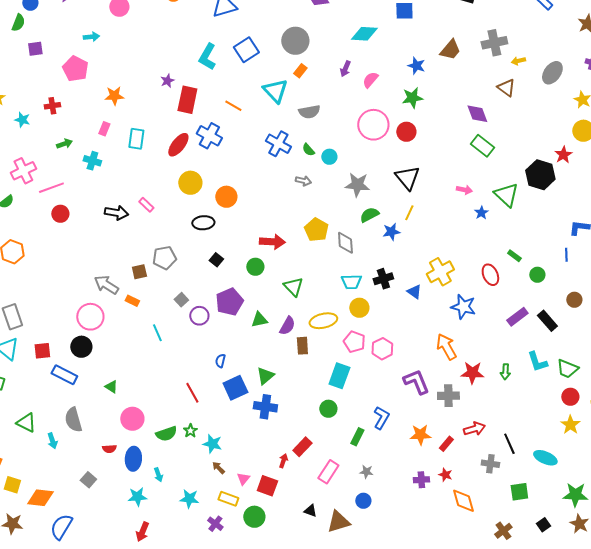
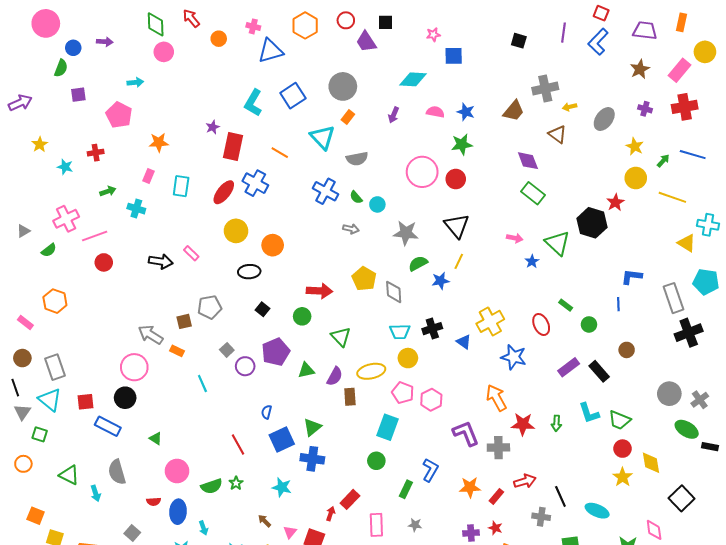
brown trapezoid: (450, 50) -> (514, 111), moved
pink semicircle: (370, 80) -> (435, 112), moved, turned 60
cyan star: (212, 444) -> (282, 487), moved
pink rectangle: (328, 472) -> (376, 525), turned -35

